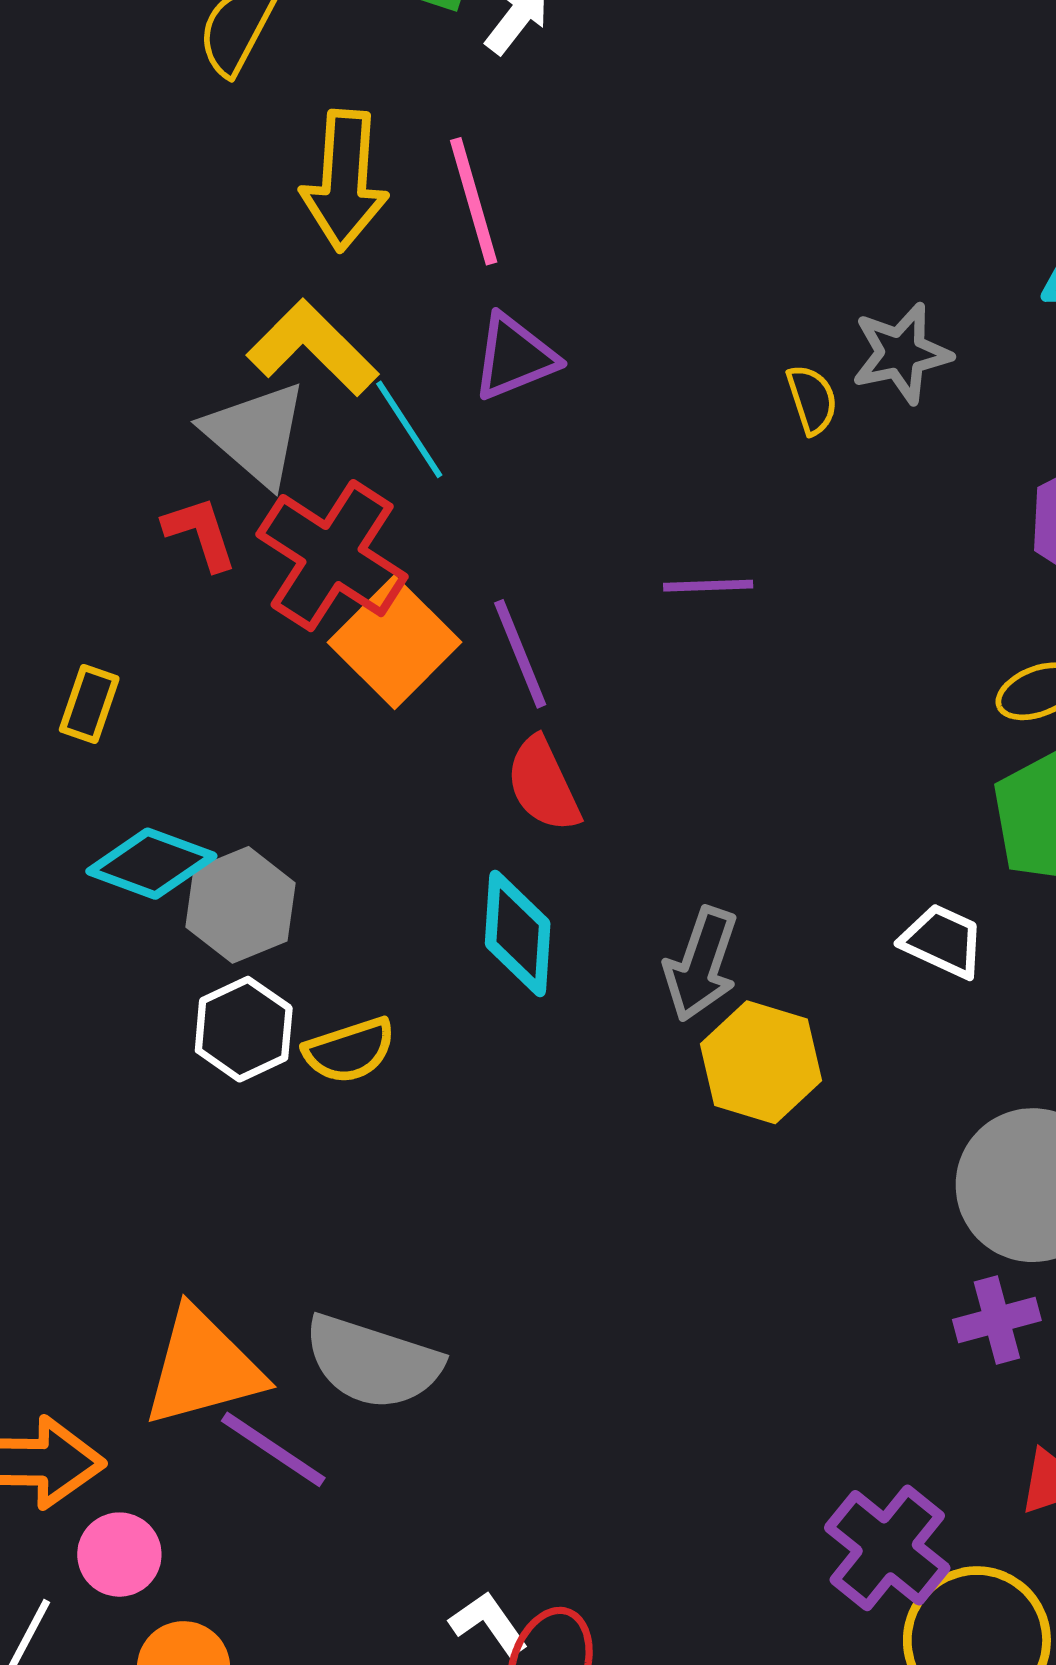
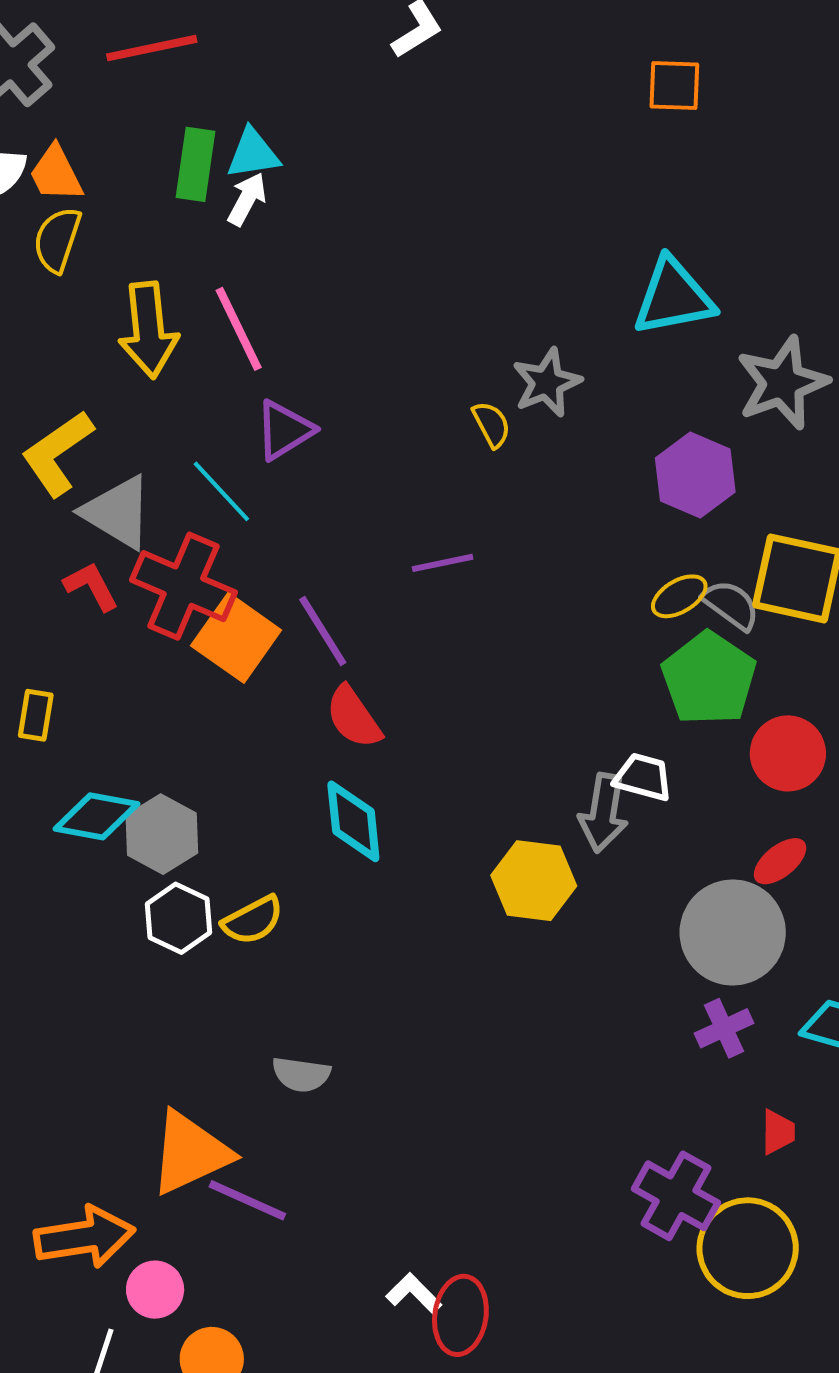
yellow L-shape: (313, 348) -> (57, 453), moved, turned -70
gray arrow: (701, 964) -> (603, 813), moved
gray semicircle: (373, 1362) -> (301, 1074), moved, size x0.6

